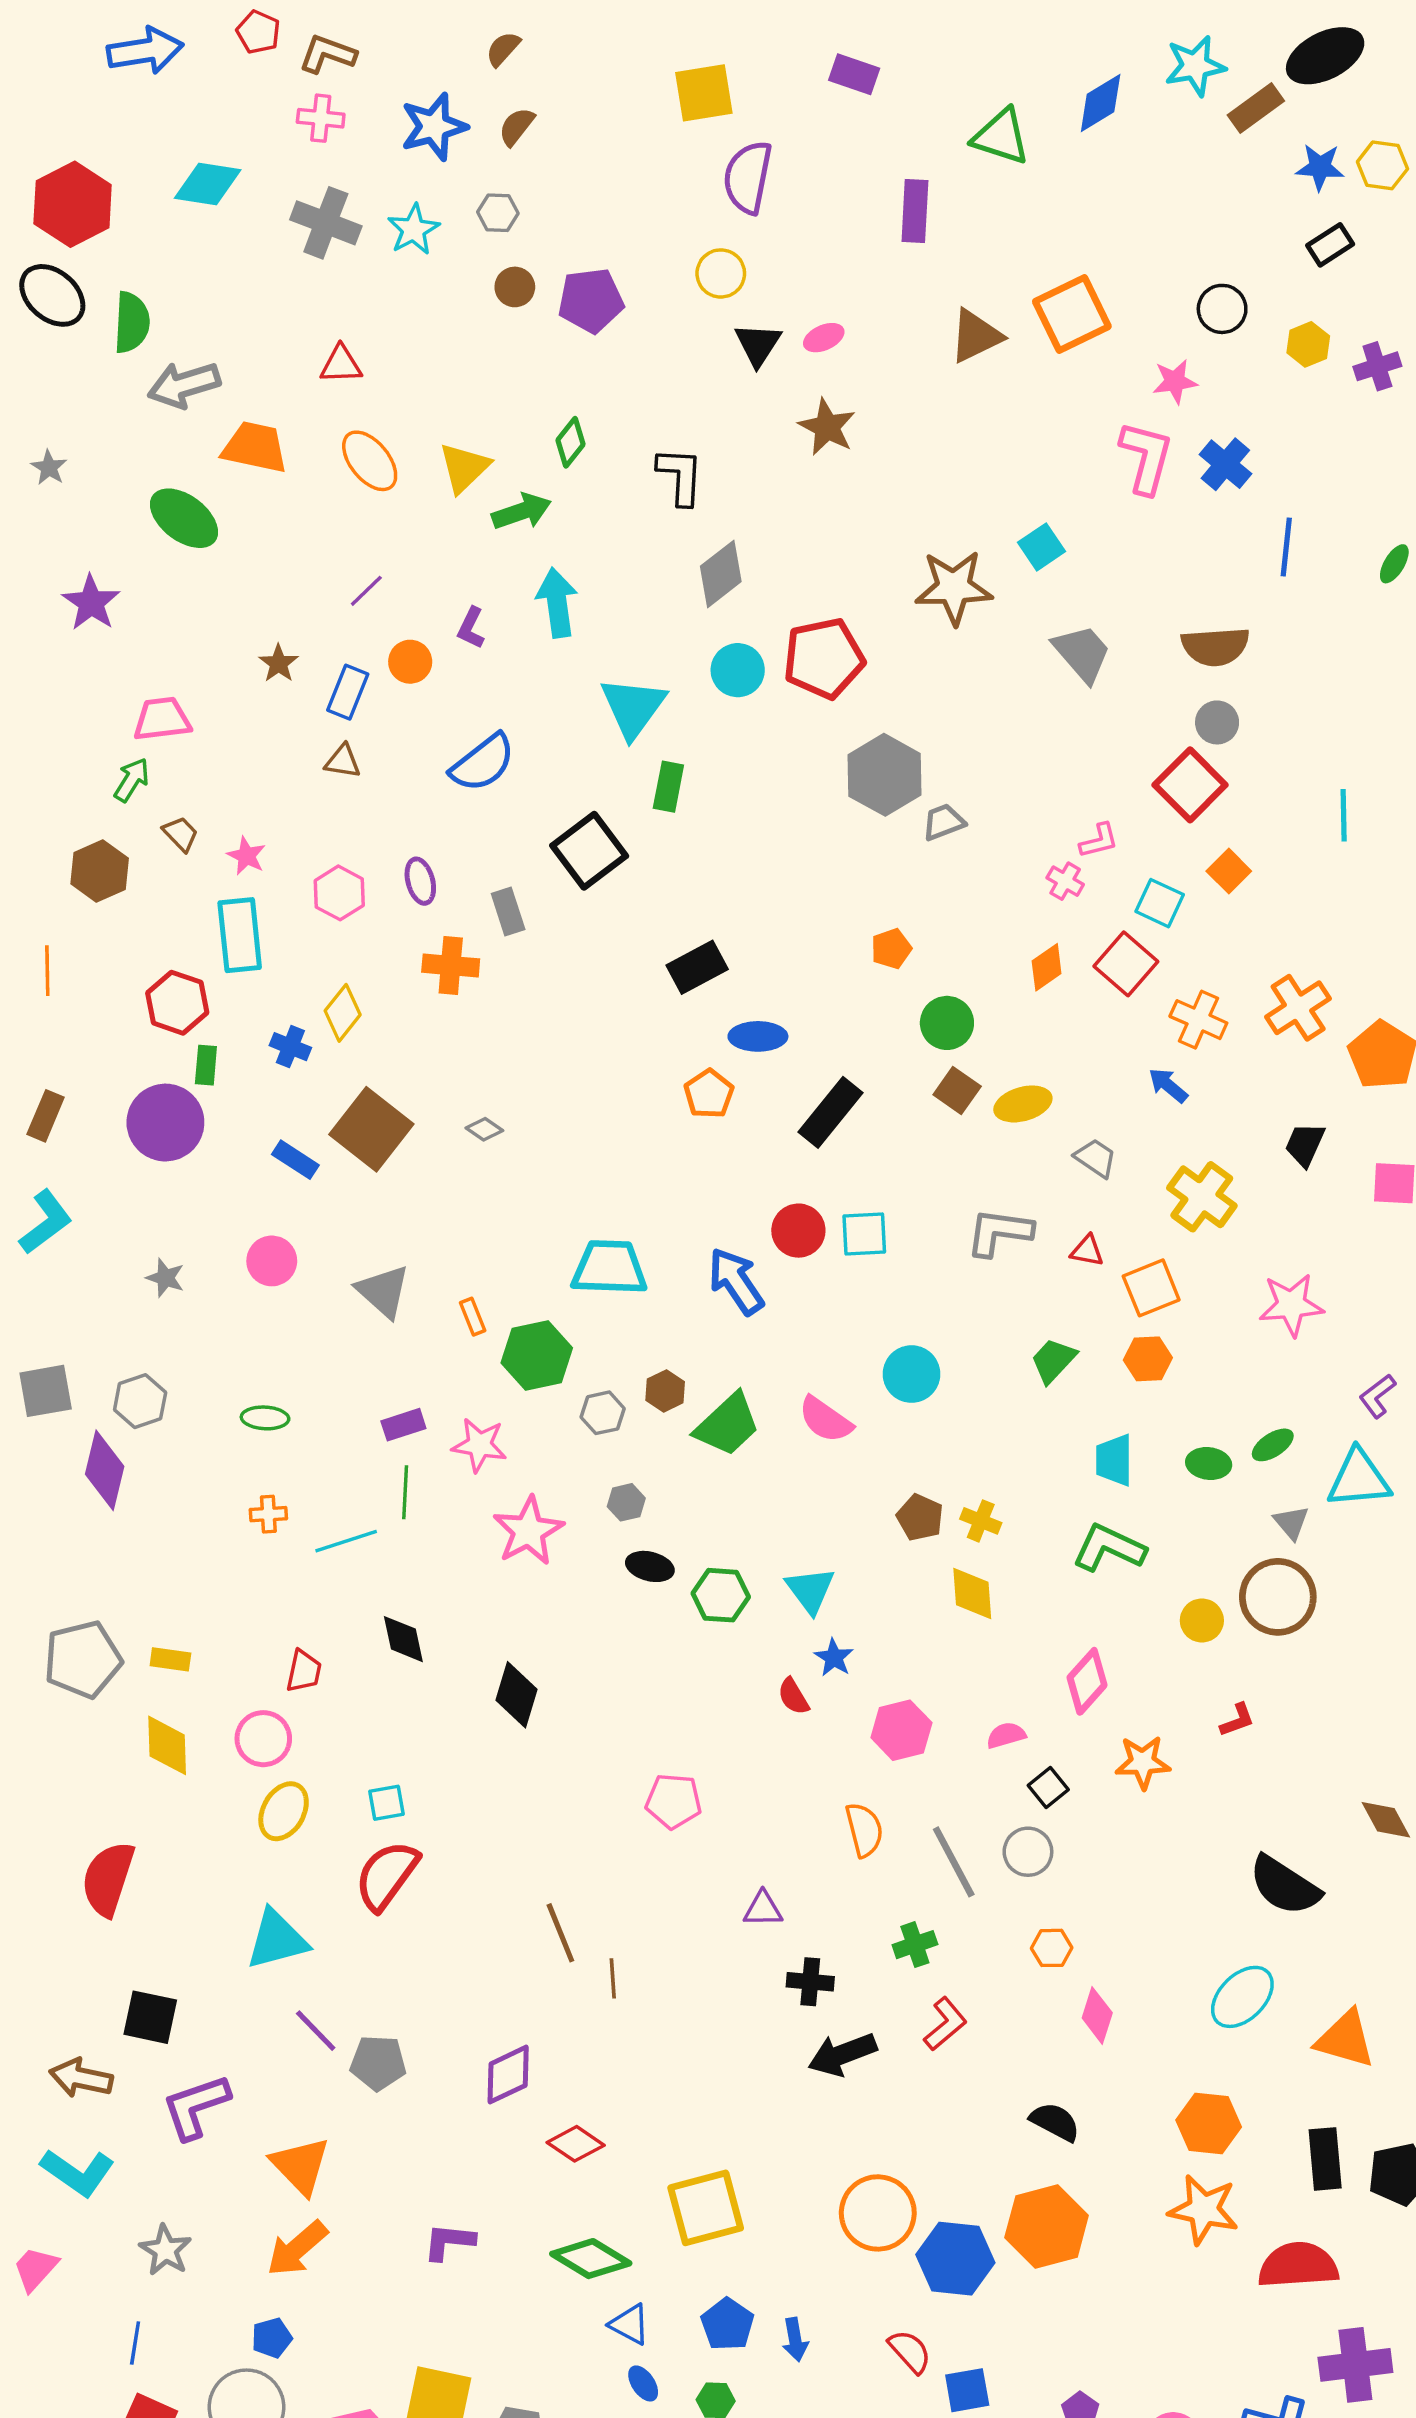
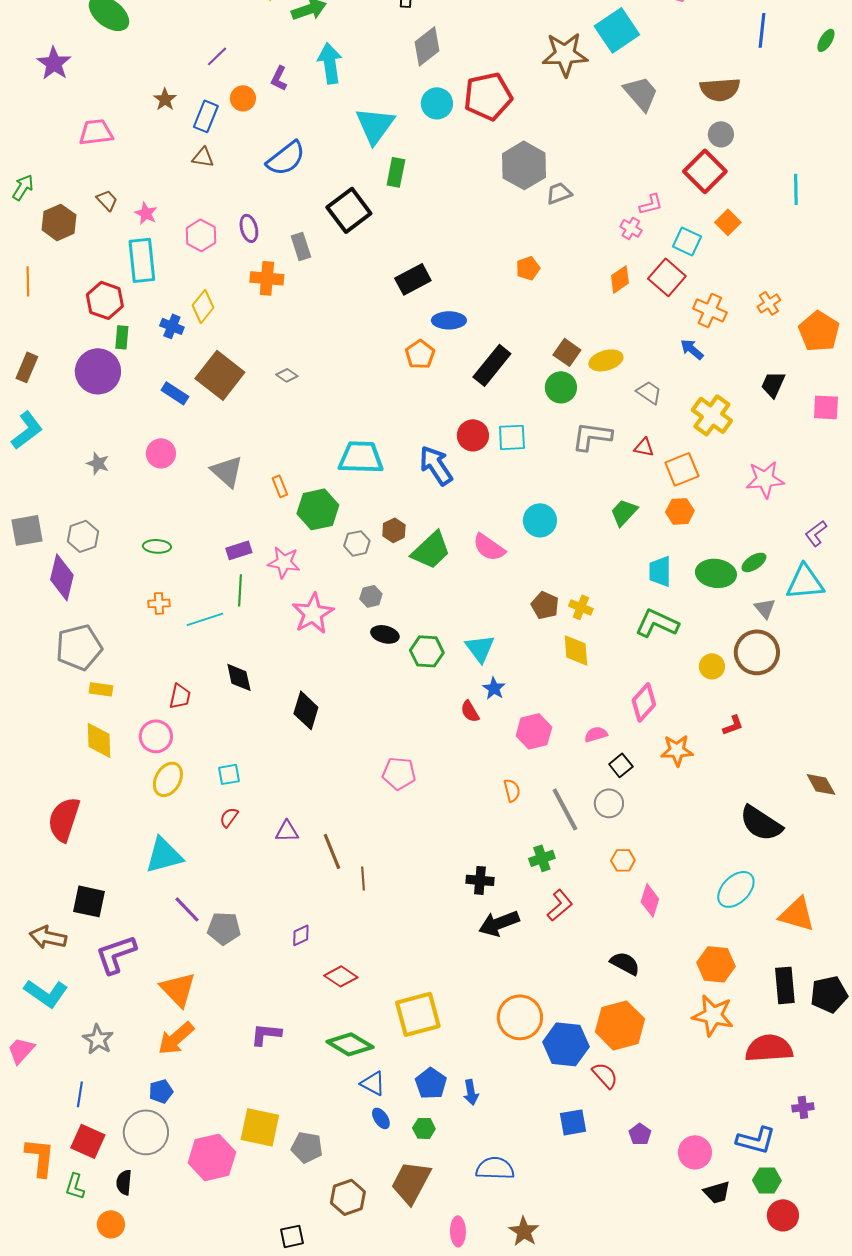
cyan square: (1041, 547) -> (617, 30), size x1.6
green arrow: (132, 780) -> (23, 187), moved
orange cross: (1298, 1008) -> (769, 303), size x0.6
green circle: (947, 1023) -> (561, 387), moved
green ellipse: (1209, 1463) -> (716, 573), size x1.5
gray pentagon: (83, 1659) -> (79, 647), moved
orange semicircle: (864, 1830) -> (512, 790), size x0.7
red semicircle: (387, 1875) -> (229, 817), size x0.5
purple triangle: (763, 1909) -> (287, 831), moved
purple diamond: (508, 2075) -> (301, 935), size x0.6
red semicircle: (910, 2351) -> (605, 1075), moved
purple cross: (1355, 2365) -> (803, 1107), size x0.5

